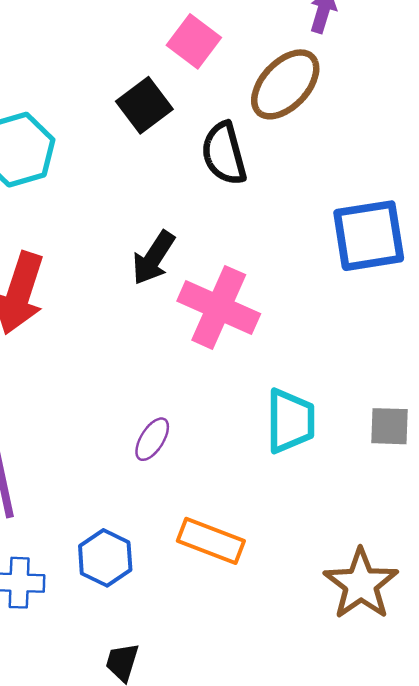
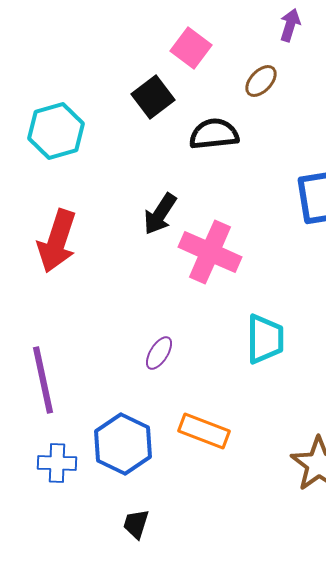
brown ellipse: (285, 84) -> (261, 81), size x0.6
black semicircle: (224, 154) -> (214, 134), turned 99
blue hexagon: (105, 558) -> (123, 444), size x1.4

